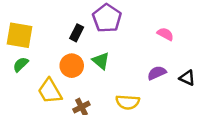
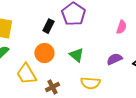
pink semicircle: (165, 34) -> (121, 27), turned 80
green triangle: (101, 61) -> (76, 55), moved

